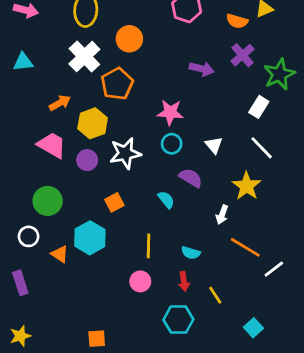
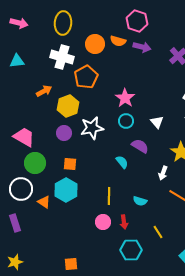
orange semicircle: (237, 21) -> (118, 41), moved
white cross: (84, 57) -> (62, 57), turned -30
purple arrow: (202, 69) -> (142, 47), moved
pink star: (170, 112) -> (125, 98), turned 30
pink trapezoid: (52, 145) -> (24, 137), moved
orange square: (114, 202) -> (70, 164), moved, turned 32
white circle: (29, 236) -> (21, 189), size x1.5
red arrow: (184, 281) -> (124, 222), moved

